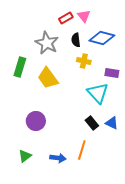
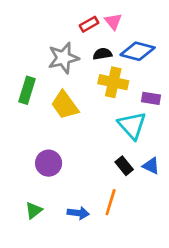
black semicircle: (76, 40) -> (102, 54), turned 88
gray star: (47, 43) -> (63, 58), turned 30
yellow cross: (84, 61) -> (113, 82), size x1.5

